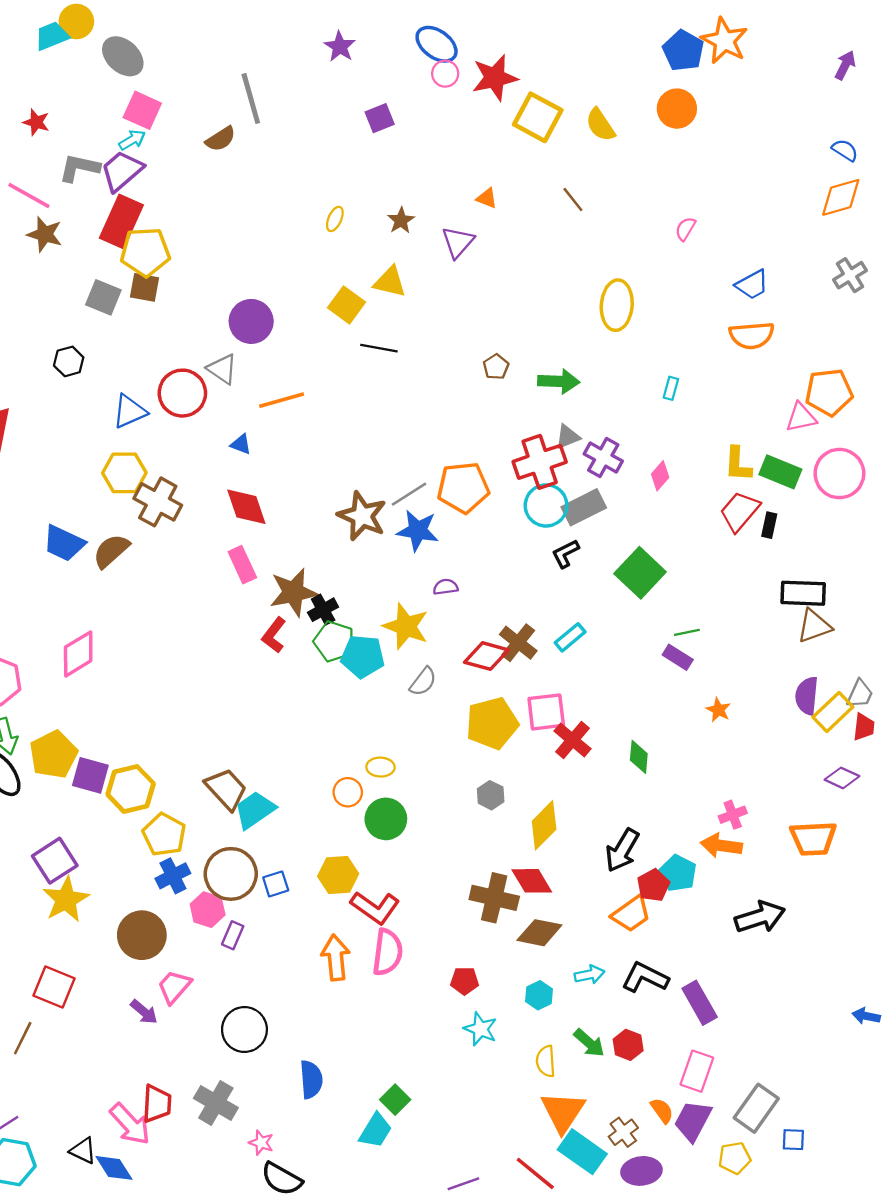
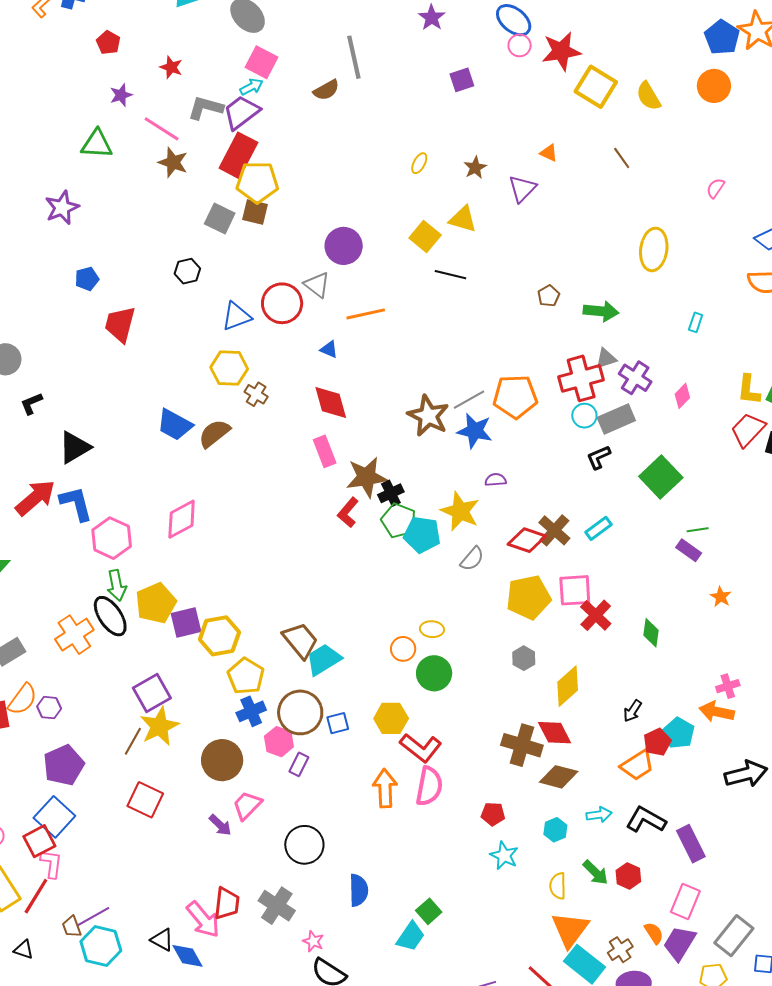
brown cross: (158, 502) -> (256, 394), size x0.6
cyan circle: (546, 505) -> (584, 416), size x0.7
purple square: (90, 775) -> (186, 622), turned -32
black arrow: (622, 850) -> (633, 711), size x0.6
brown line: (23, 1038) -> (133, 741), moved

